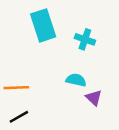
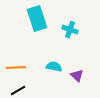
cyan semicircle: (76, 80) -> (54, 67), moved

